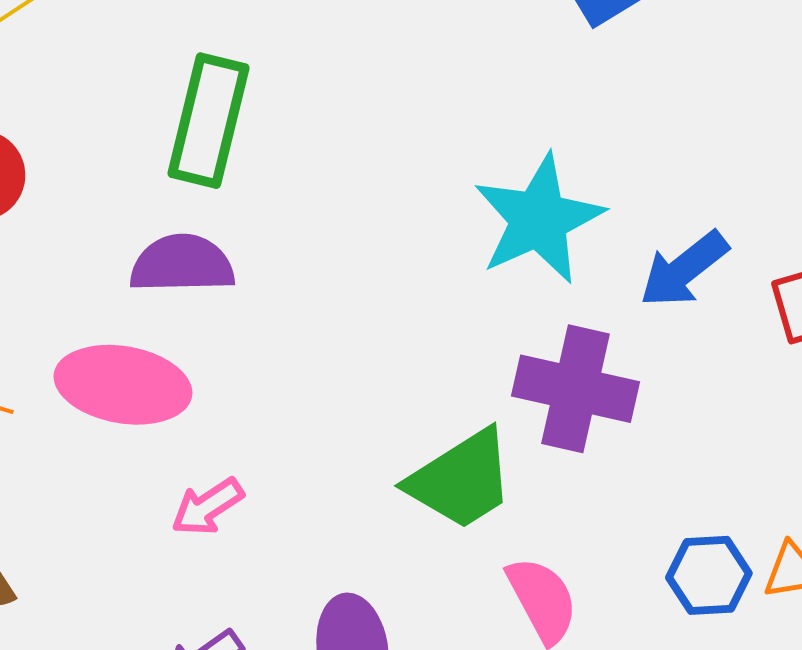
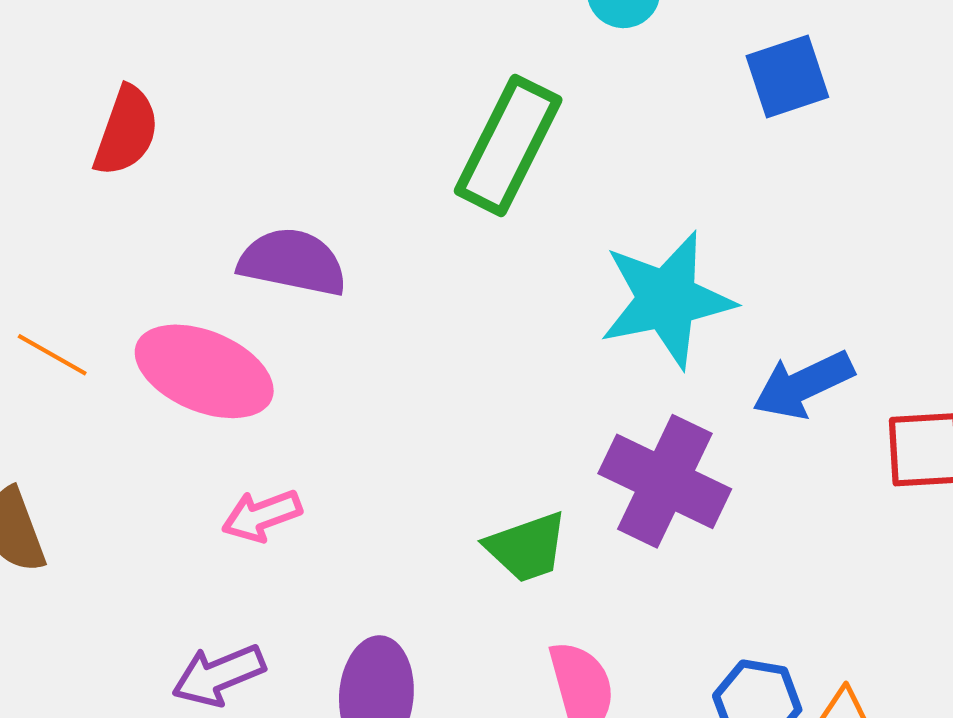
green rectangle: (208, 121) -> (508, 145), moved
green trapezoid: (461, 480) -> (527, 547), size x0.7

